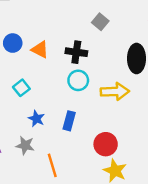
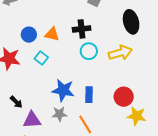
cyan square: (21, 88) -> (41, 58), moved
blue star: (36, 119) -> (63, 90), size x1.6
blue rectangle: (69, 121) -> (89, 95), moved

